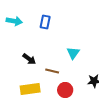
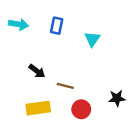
cyan triangle: (73, 53) -> (92, 39), moved

